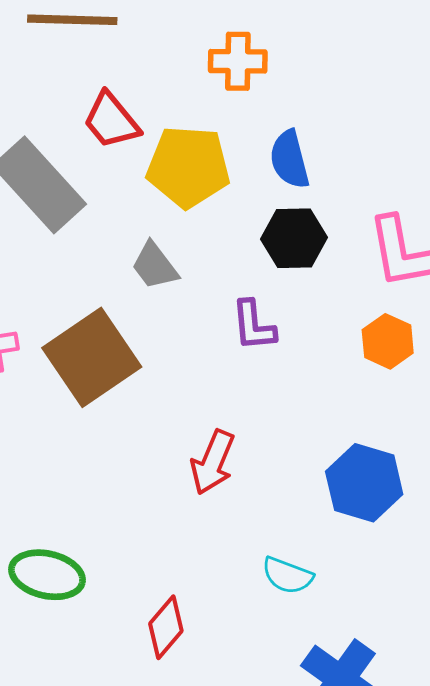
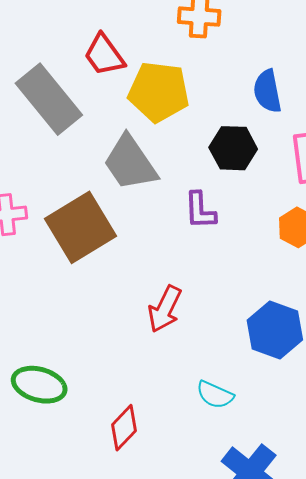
blue semicircle: (290, 159) -> (267, 91), moved
gray trapezoid: (155, 266) -> (130, 163), size x1.6

